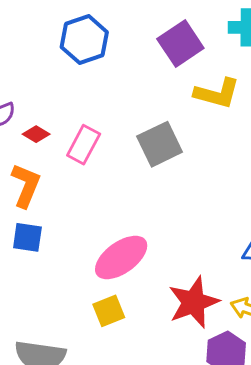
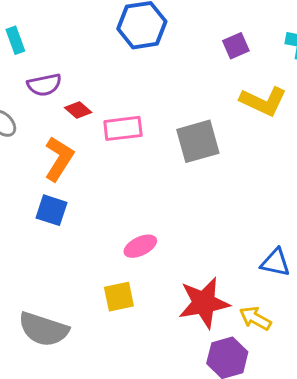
purple square: (180, 44) -> (236, 46), size x0.6
pink rectangle: (84, 145) -> (123, 128), turned 45
pink ellipse: (121, 257) -> (140, 246), size x0.6

